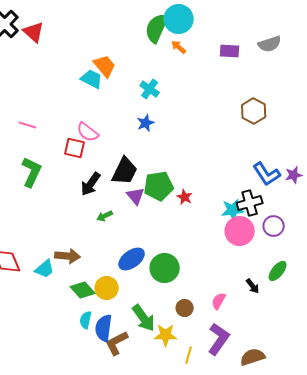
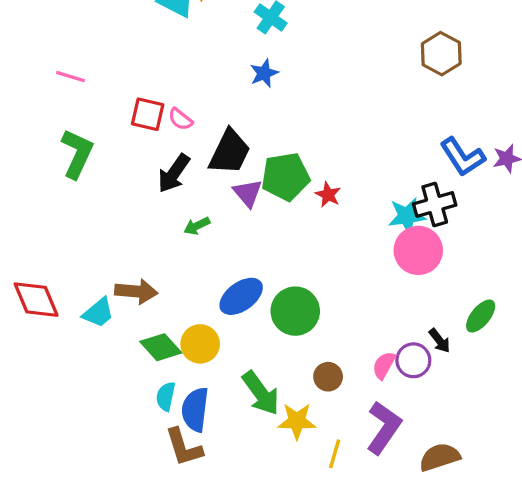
pink semicircle: (88, 132) -> (180, 119), moved, size x0.7
purple circle: (274, 226) -> (413, 360), moved
brown L-shape: (117, 343) -> (184, 447), moved, turned -80

